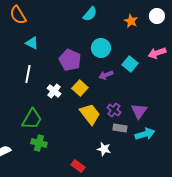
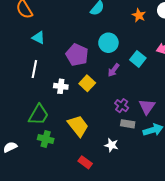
purple arrow: (106, 75) -> (114, 70), turned -32
white cross: (54, 91) -> (61, 86), turned -32
yellow trapezoid: (90, 114) -> (78, 126), moved

